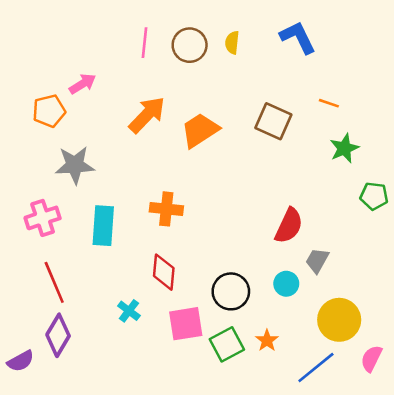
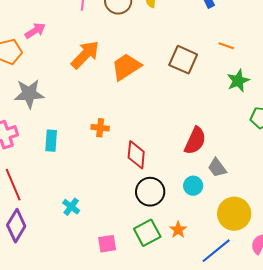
orange cross: (166, 209) -> (100, 128), size x0.7
cyan rectangle: (103, 226) -> (51, 141), size x0.7
gray trapezoid: (317, 260) -> (217, 168), turned -65
red diamond: (164, 272) -> (136, 155), moved
pink square: (186, 324) -> (107, 244), moved, size x0.7

